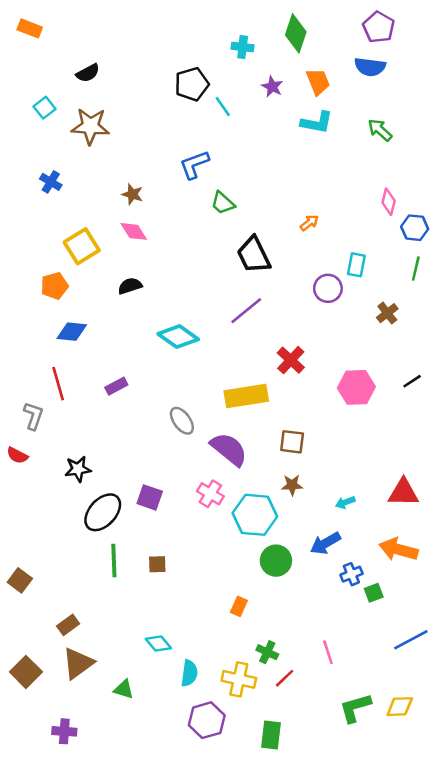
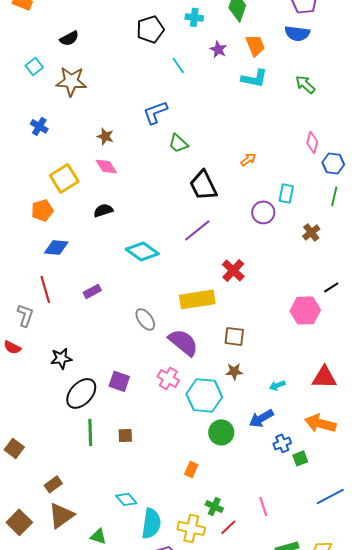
black pentagon: (192, 84) -> (150, 29), moved
pink hexagon: (356, 387) -> (305, 310), moved
cyan semicircle: (189, 673) -> (151, 523), size x1.4

